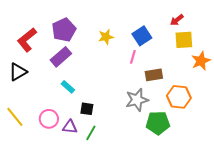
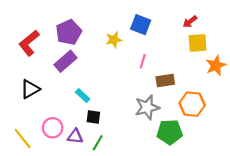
blue square: (142, 36) -> (141, 25), moved, turned -36
black triangle: (18, 72) -> (30, 89), moved
cyan rectangle: (68, 87) -> (83, 96), moved
yellow line: (15, 117) -> (23, 138), moved

